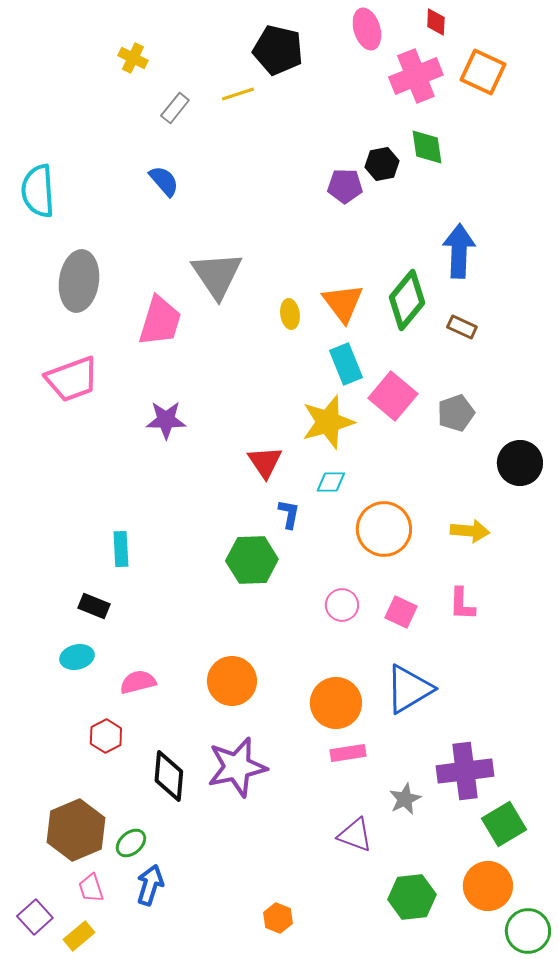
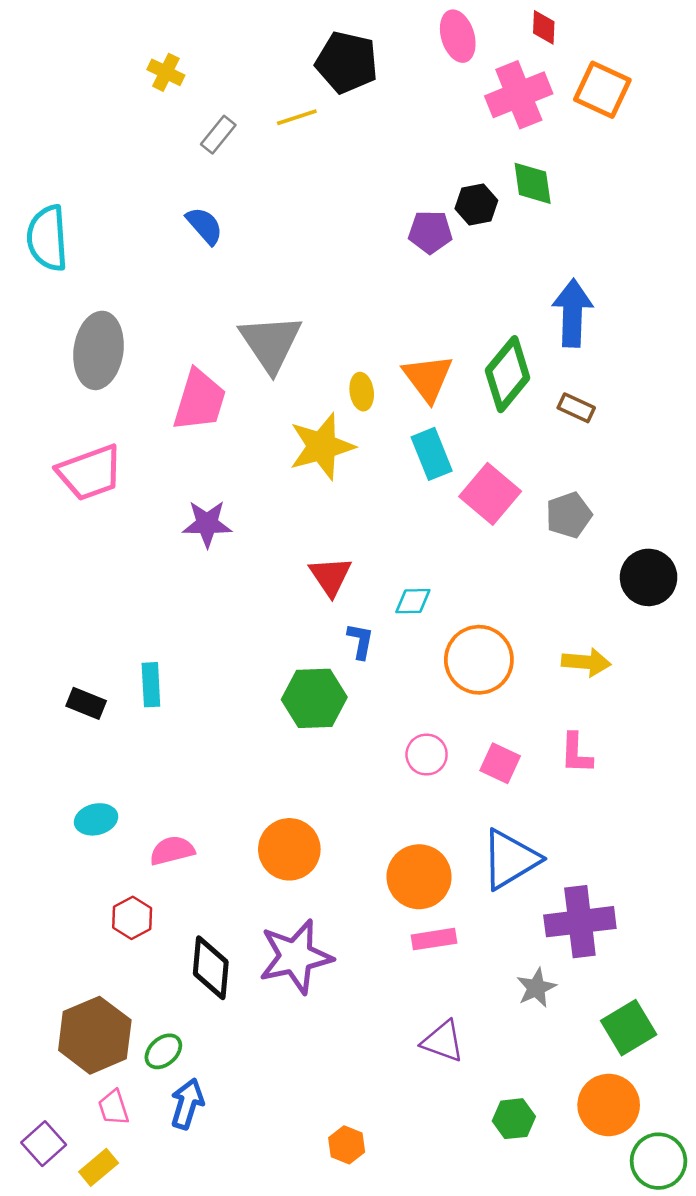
yellow star: (328, 422) -> (322, 446), moved
black rectangle: (94, 606) -> (86, 703), moved
purple cross: (465, 771) -> (580, 922), moved
gray star: (405, 799) -> (536, 988), moved
green hexagon: (412, 897) -> (514, 1119), size x0.7

